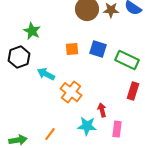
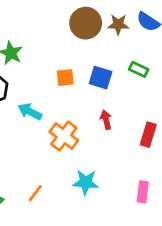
green rectangle: (127, 60) -> (139, 69), moved, size x0.6
red arrow: (102, 110) -> (106, 120), moved
pink rectangle: (117, 129) -> (143, 192), moved

